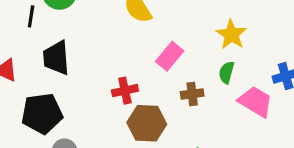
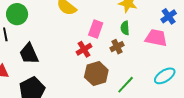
green semicircle: (227, 72) -> (125, 28), moved
red cross: (125, 91) -> (84, 49), moved

